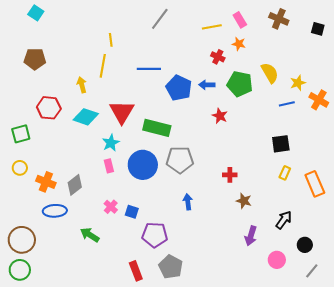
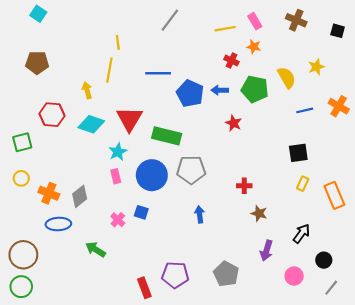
yellow star: (298, 83) -> (316, 67), moved
blue square: (132, 212) -> (141, 212), moved
purple pentagon: (155, 235) -> (175, 275), moved
gray pentagon: (171, 267) -> (226, 274), moved

